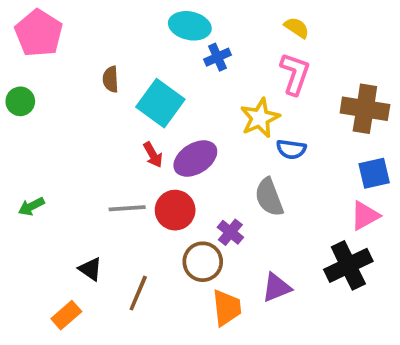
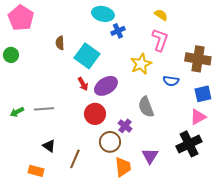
blue semicircle: (291, 149) -> (171, 81), moved
gray line: (127, 208) -> (44, 109), moved
purple triangle: (276, 288) -> (150, 156), turned -36
orange rectangle: (66, 315) -> (36, 171), turned 56

